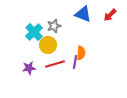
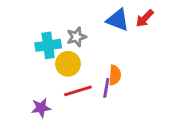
red arrow: (110, 15) -> (145, 18), moved
cyan cross: (34, 32) -> (48, 45), turned 36
purple star: (29, 68) -> (41, 108), moved

